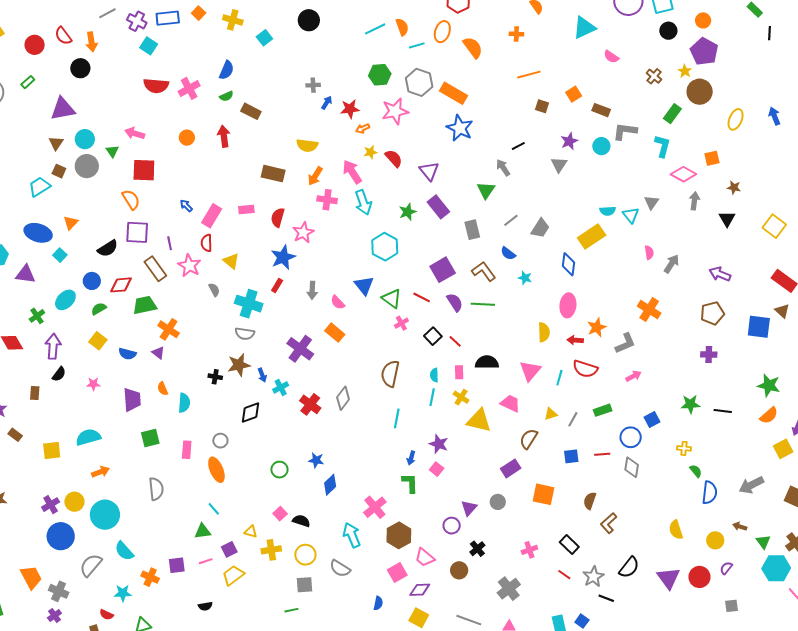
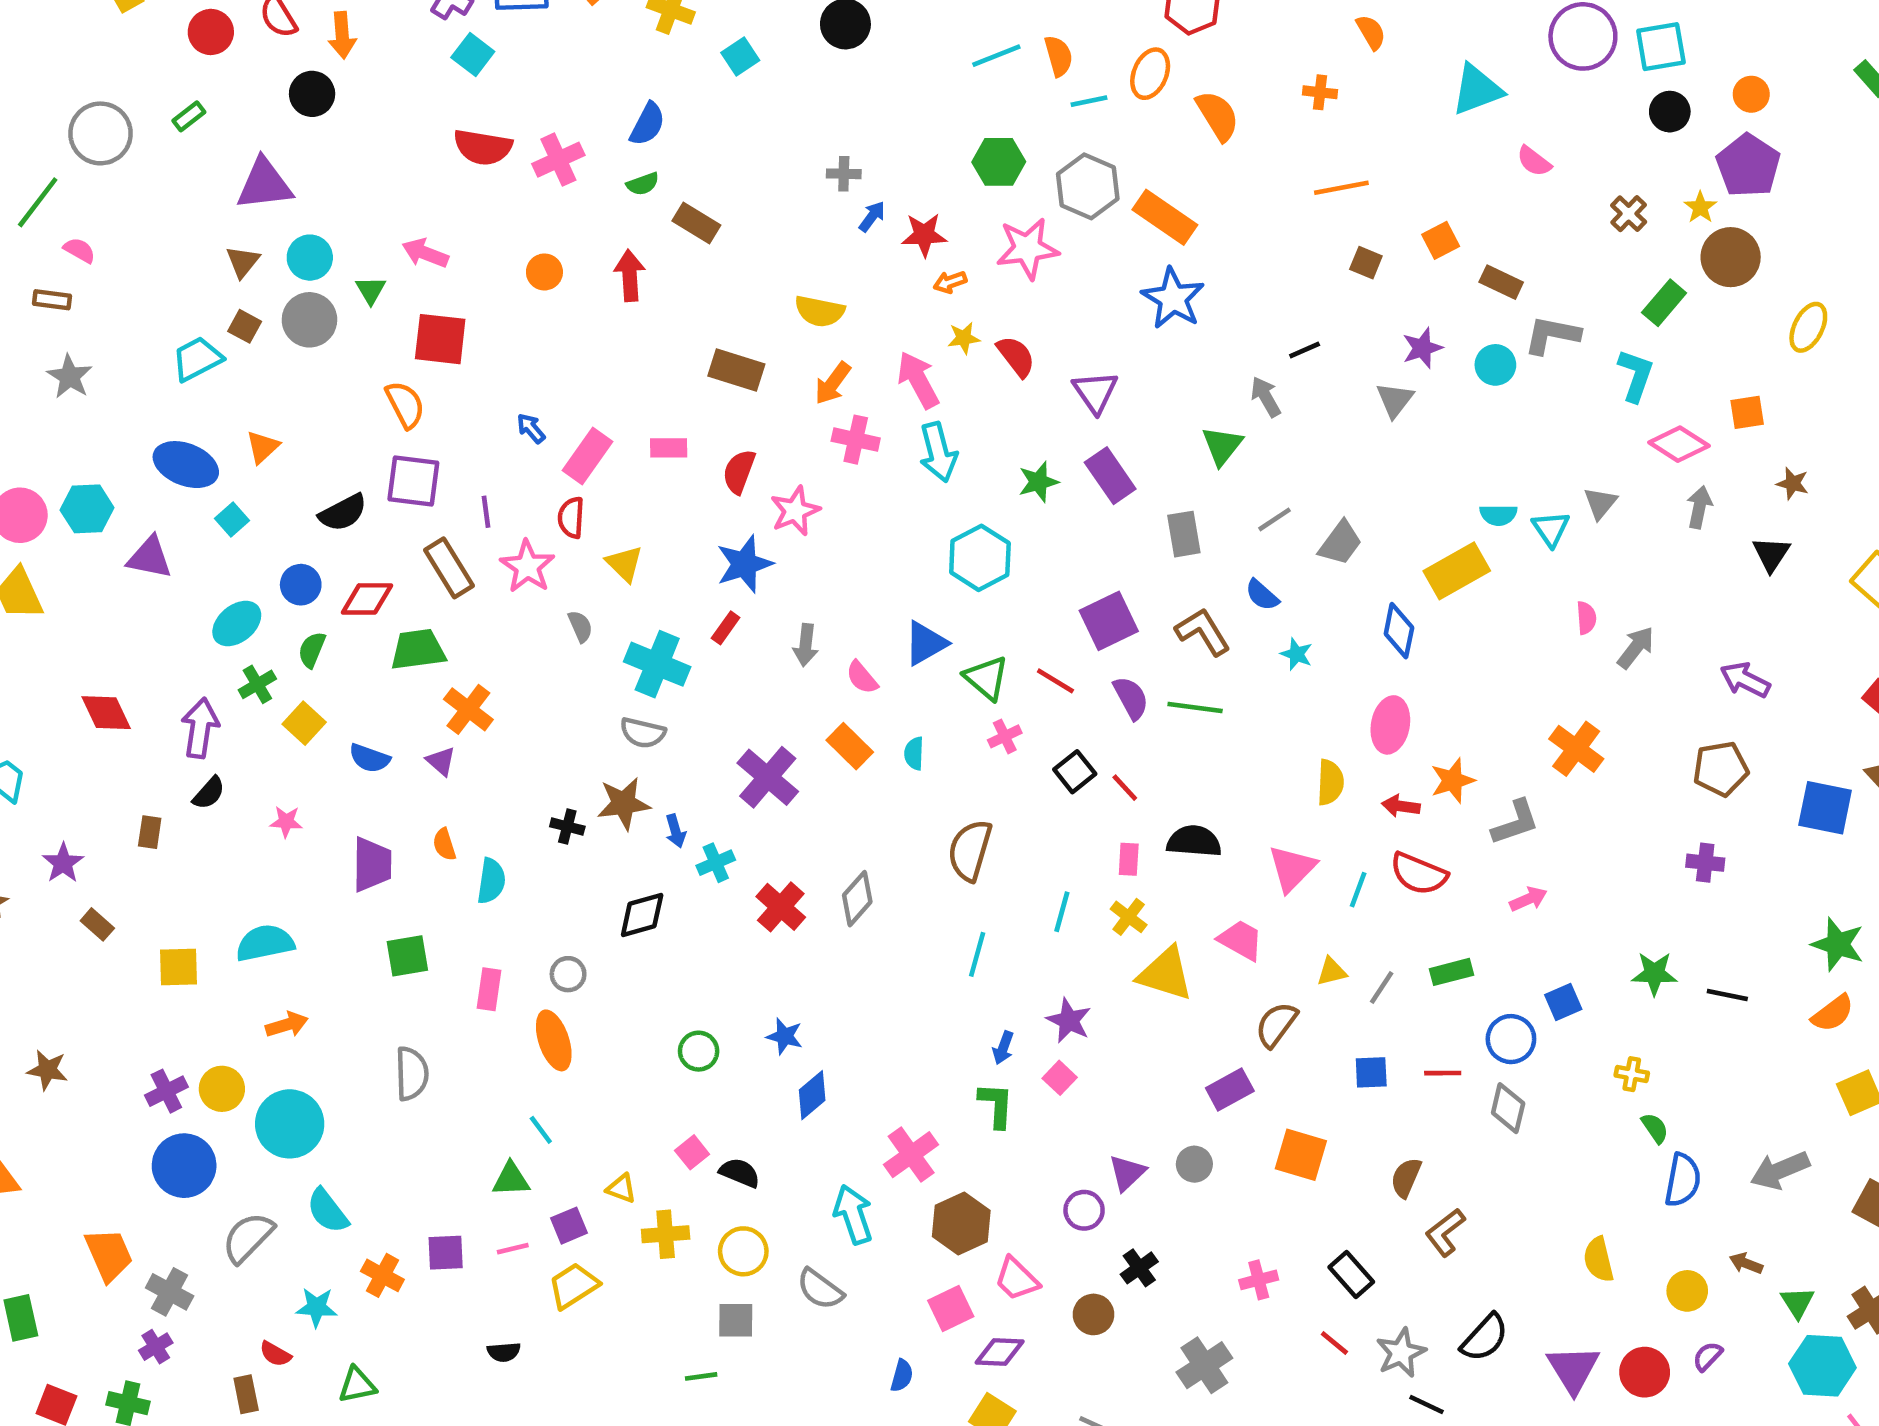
blue triangle: (364, 285) -> (926, 643), turned 35
green semicircle: (99, 309) -> (312, 650), turned -42
green cross: (37, 316) -> (257, 684), moved
cyan semicircle: (434, 375) -> (914, 753), moved

